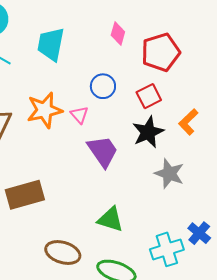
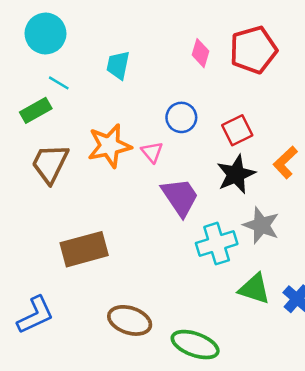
cyan trapezoid: (51, 44) -> (118, 65), size x0.7
red pentagon: (161, 52) -> (253, 50), moved
green triangle: (110, 219) -> (254, 289), moved
cyan cross: (167, 249) -> (217, 244), moved

